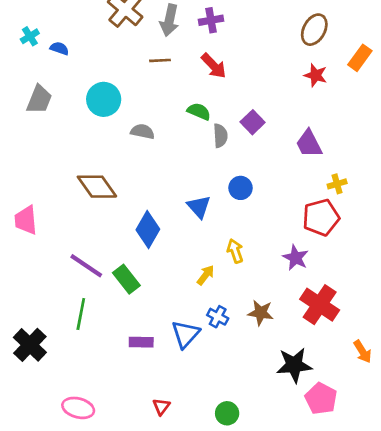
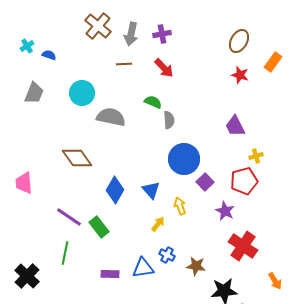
purple square: (253, 122) -> (205, 182), moved
gray semicircle: (143, 132) -> (111, 117), size x1.6
blue circle: (240, 188) -> (184, 159), size x1.8
blue triangle: (199, 207) -> (151, 190), moved
brown star: (261, 313) -> (196, 266), moved
blue triangle: (185, 334) -> (143, 268), turned 40

